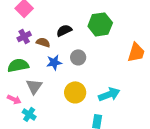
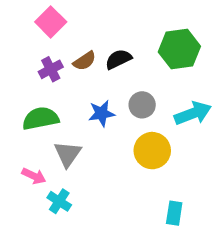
brown semicircle: (43, 42) -> (85, 61), moved, turned 128
yellow circle: (75, 92) -> (152, 151), moved
cyan arrow: (109, 94) -> (193, 113), moved

